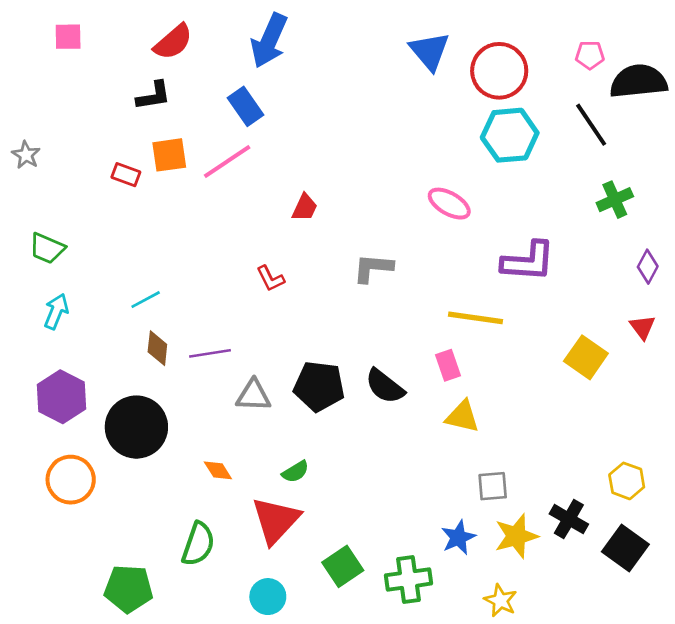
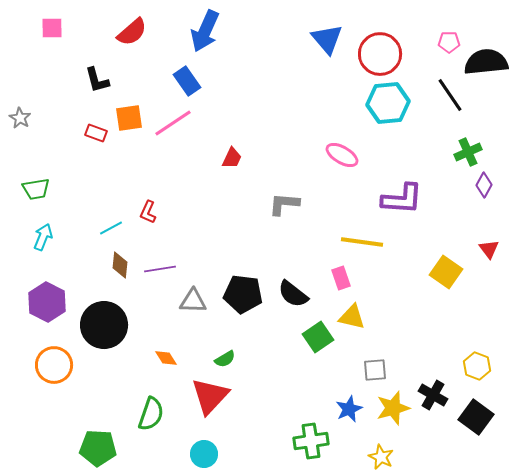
black L-shape: (153, 96) -> (97, 80), moved, turned 84
green trapezoid: (47, 248) -> (36, 189), turned -32
purple diamond: (648, 267) -> (484, 185), moved
red L-shape: (270, 278) -> (148, 212), moved, turned 50
green square: (343, 566) -> (318, 337), moved

